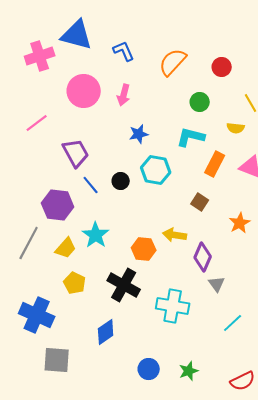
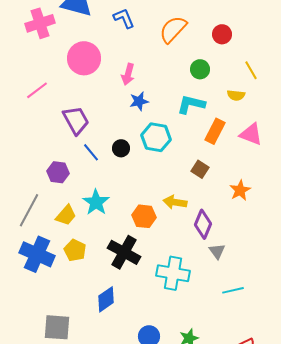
pink arrow: (124, 95) -> (128, 74), moved
purple hexagon: (58, 205) -> (58, 172), size x0.7
blue cross: (37, 315) -> (37, 254), moved
cyan line: (233, 323) -> (233, 290), turned 30

